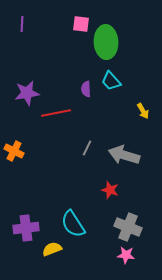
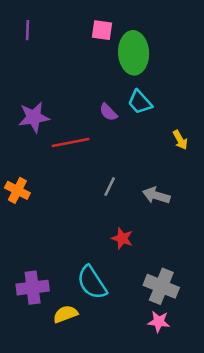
purple semicircle: (86, 89) -> (108, 112), turned -42
gray arrow: (124, 155) -> (156, 195), size x0.7
red star: (110, 190) -> (122, 238), moved

